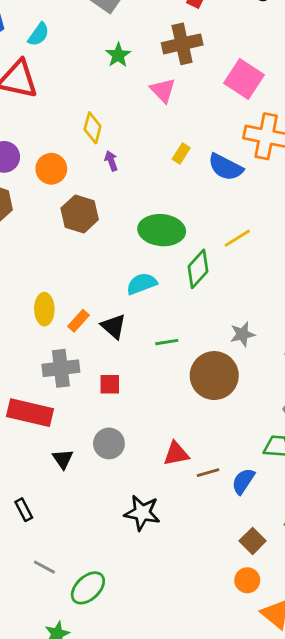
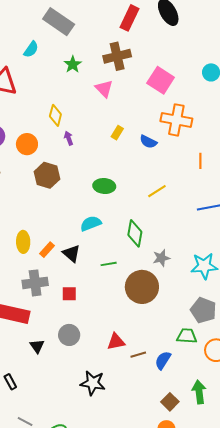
cyan semicircle: (39, 34) -> (31, 49), moved
blue semicircle: (226, 167) -> (148, 142), size x0.7
green ellipse: (162, 230) -> (104, 186), size x0.7
green diamond: (198, 269) -> (135, 233), moved, turned -32

